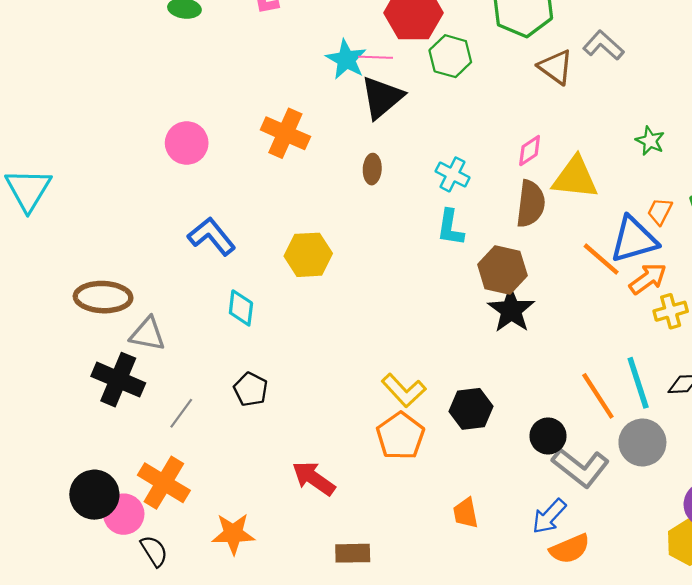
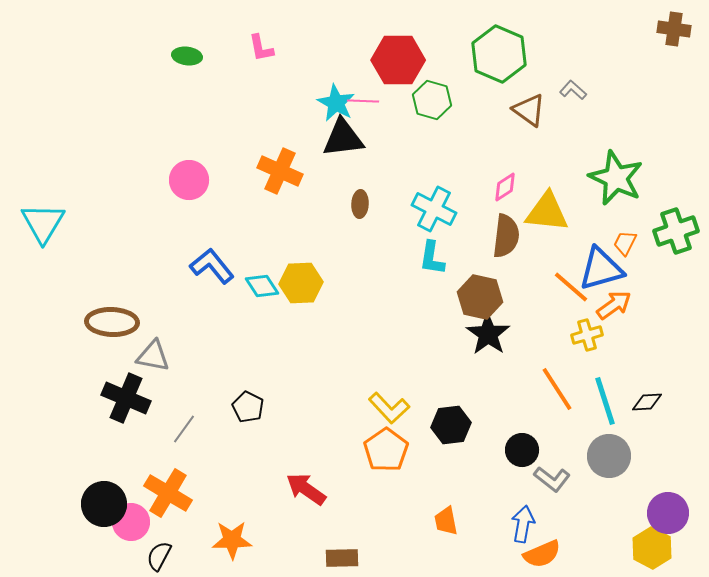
gray L-shape: (603, 45) -> (573, 90), size x0.7
black triangle: (382, 97) -> (343, 138), moved, turned 33
green star: (650, 141) -> (616, 178), size x2.0
cyan cross: (453, 174) -> (434, 209), size x1.4
cyan diamond: (241, 308) -> (262, 286), moved, turned -40
yellow cross: (671, 311) -> (587, 335), moved
orange line: (598, 396) -> (557, 389), moved
gray L-shape: (581, 467) -> (552, 479), size x0.7
blue arrow: (549, 516) -> (523, 524), turned 147
black semicircle: (154, 551) -> (159, 556), turned -120

